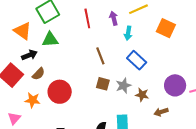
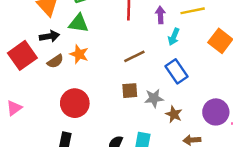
brown line: (100, 56) -> (134, 56), turned 72
brown square: (103, 84) -> (130, 91), turned -32
red circle: (60, 92) -> (75, 103), moved
orange star: (33, 100) -> (79, 54), moved

